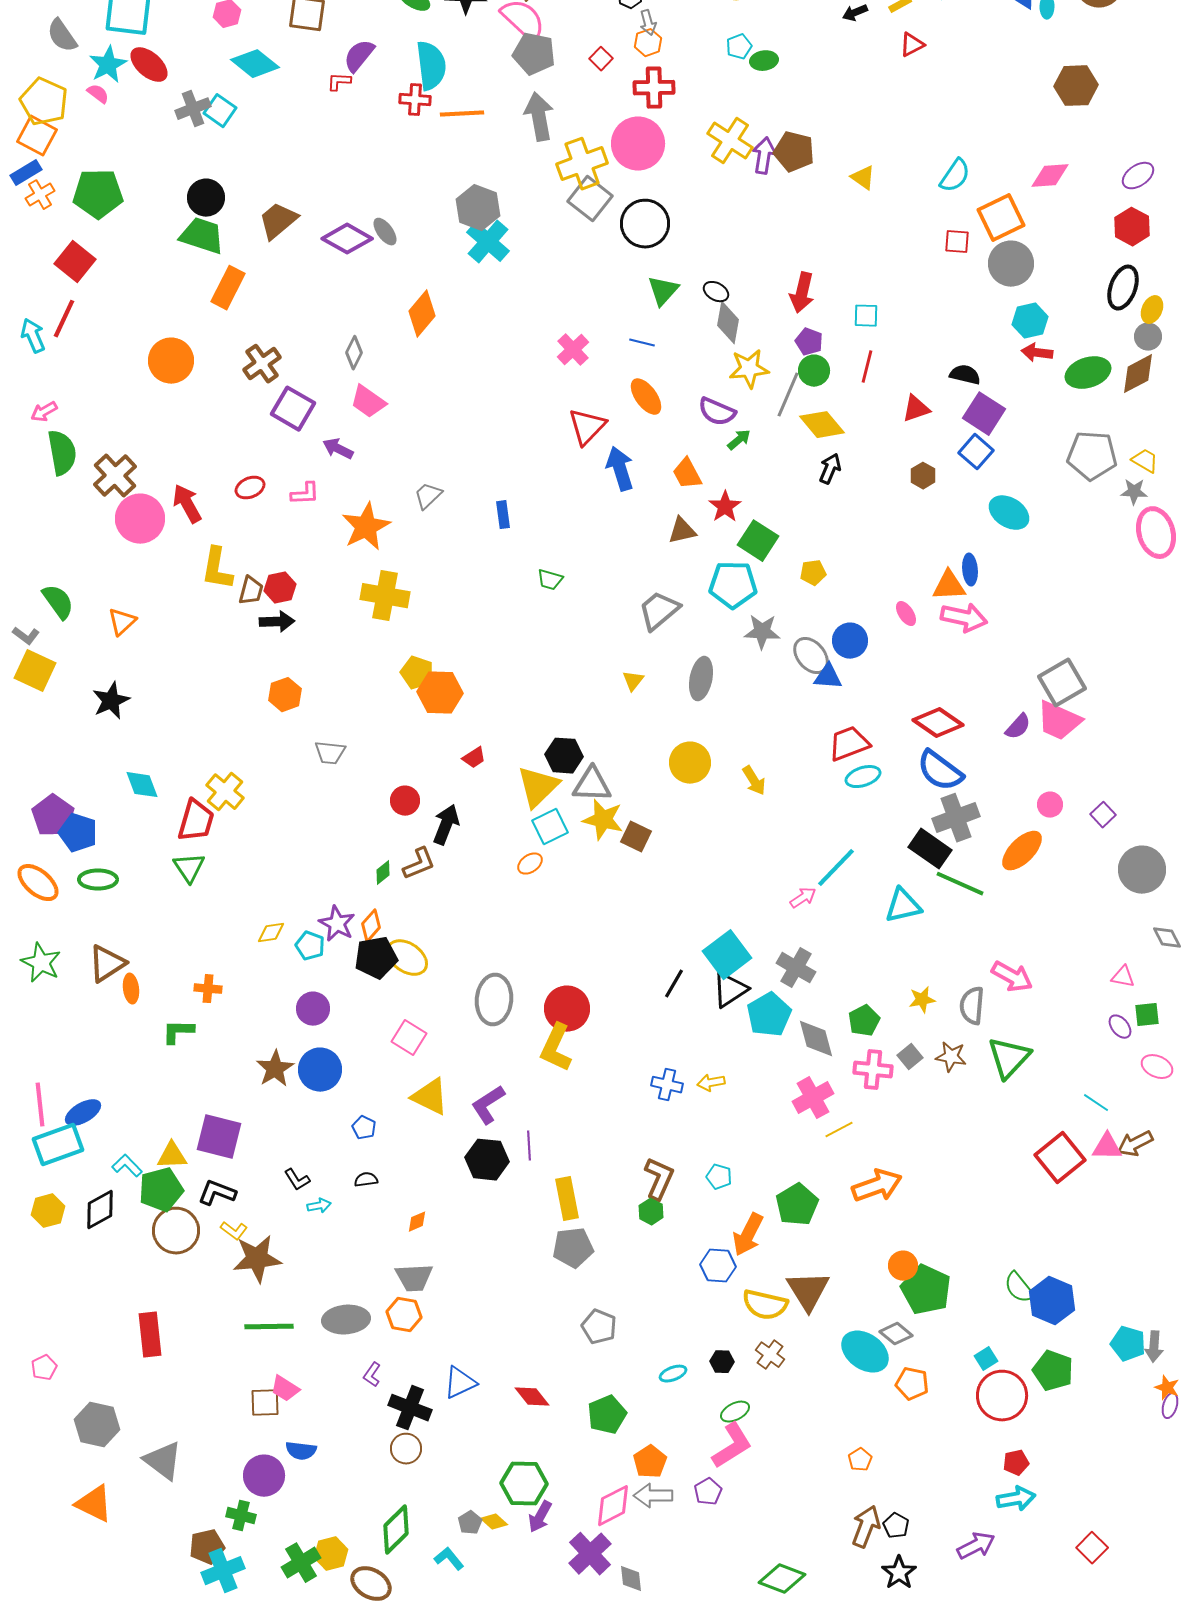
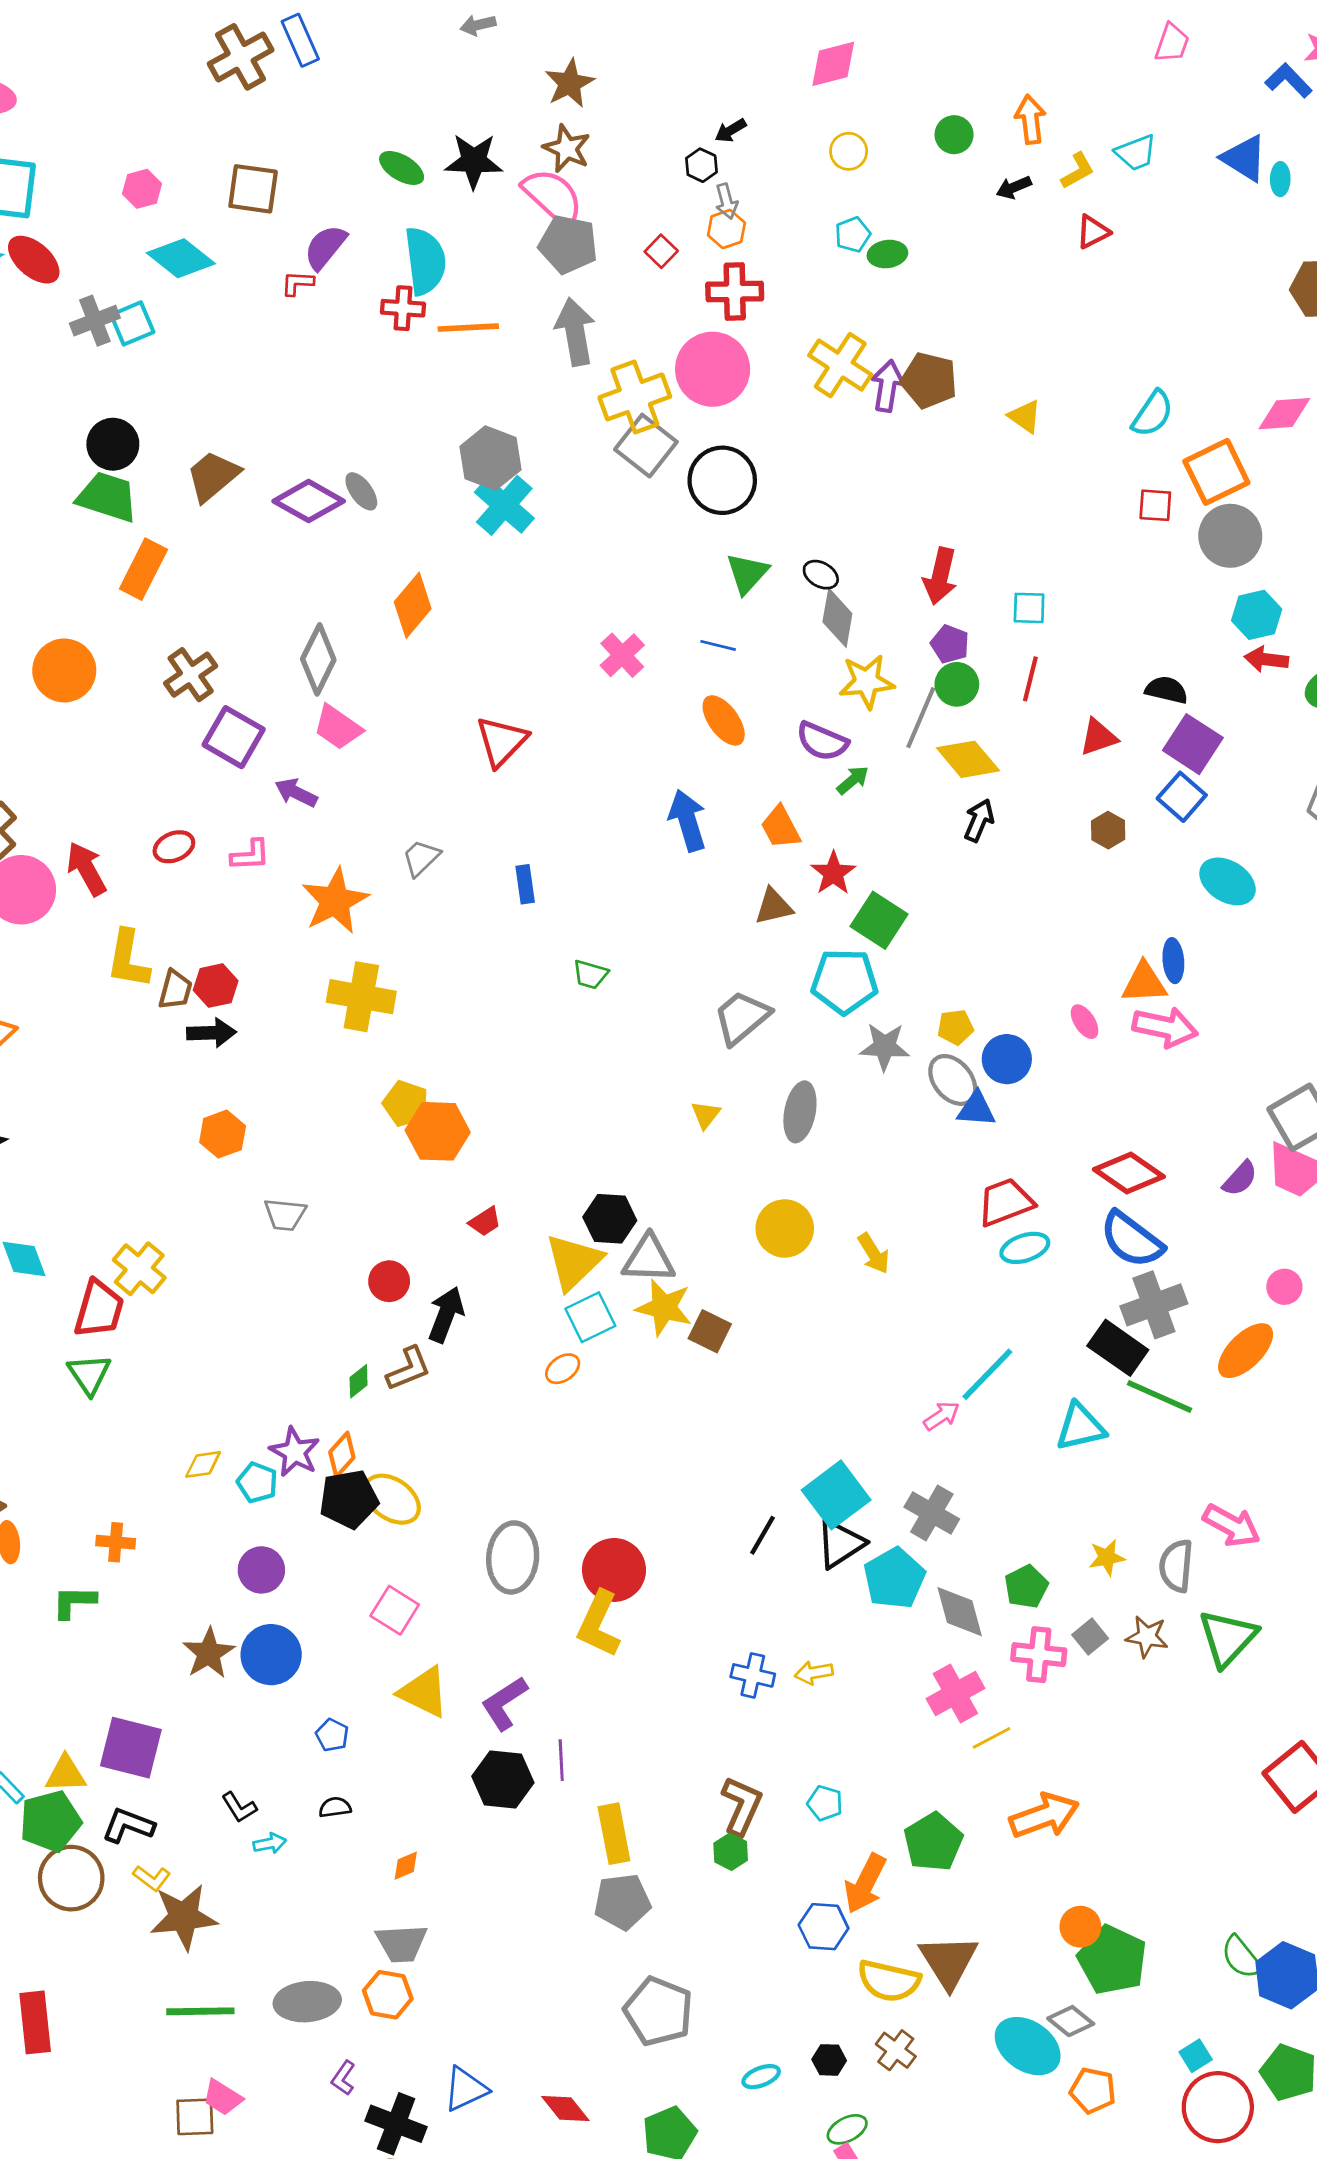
cyan square: (220, 111) -> (132, 323), turned 32
gray diamond: (354, 353) -> (318, 659), size x1.5
red triangle: (587, 427) -> (502, 741), moved
yellow pentagon: (813, 573) -> (955, 1027), moved
gray pentagon: (599, 1327) -> (658, 2011), size x1.4

